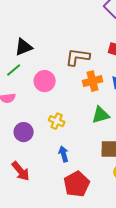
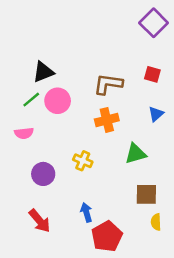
pink circle: (45, 81) -> (58, 101), moved
orange cross: (93, 81) -> (107, 120), moved
blue arrow: (64, 154) -> (86, 212), moved

